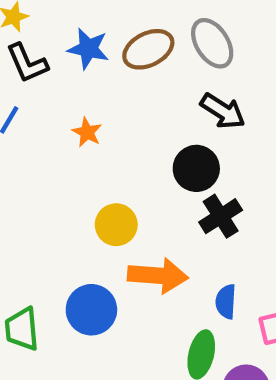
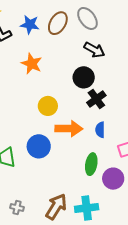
brown ellipse: (148, 49) -> (58, 23), turned -30
orange star: (87, 132) -> (32, 64), size x1.5
blue semicircle: (226, 302) -> (100, 130), moved

